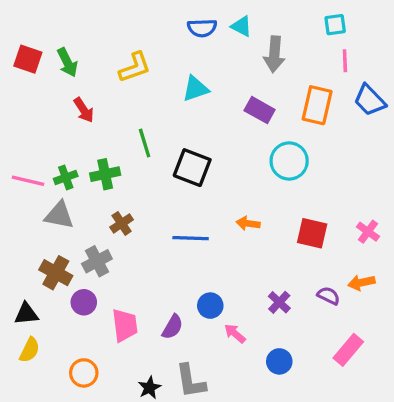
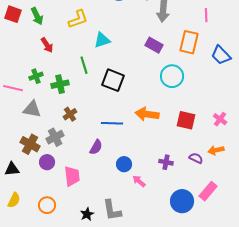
cyan triangle: (195, 89) -> (102, 40), moved
blue trapezoid: (370, 100) -> (221, 55), moved
green cross: (66, 177) -> (36, 76), moved
orange arrow: (248, 223) -> (147, 114), size x1.6
purple cross: (279, 302) -> (166, 162), turned -32
purple semicircle: (172, 327) -> (96, 147), moved
yellow semicircle: (30, 350) -> (14, 200), moved
blue circle: (279, 361) -> (182, 201), moved, size x1.5

